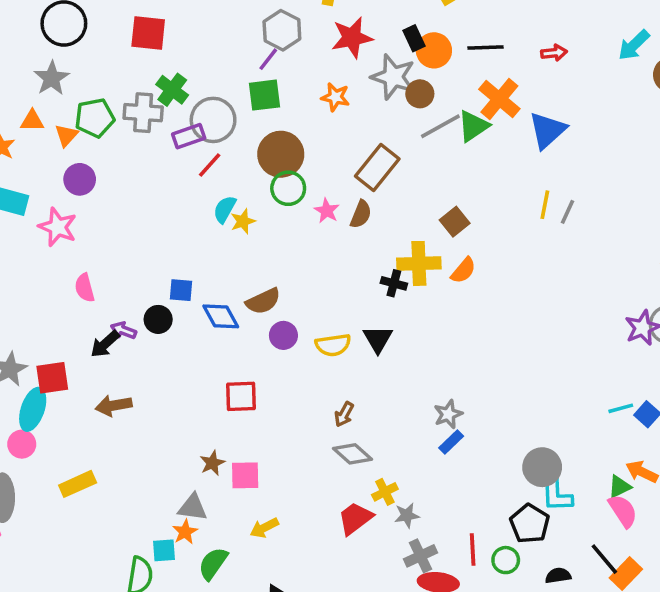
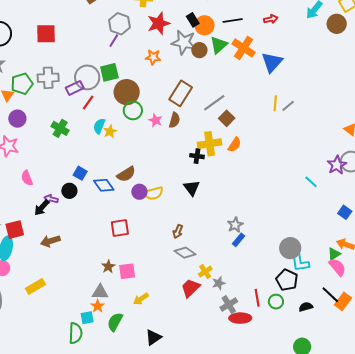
green cross: (172, 90) -> (60, 128), moved
green square: (264, 95) -> (109, 72), moved
gray line: (440, 126) -> (214, 103), moved
green triangle: (473, 126) -> (219, 45), moved
gray line: (568, 212) -> (288, 106), turned 32
blue square: (181, 290) -> (80, 173), turned 32
yellow semicircle: (333, 345) -> (153, 193), moved
cyan line: (621, 408) -> (311, 182), moved, turned 64

